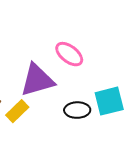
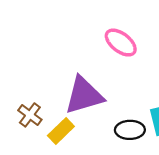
pink ellipse: (69, 54) -> (121, 43), moved

